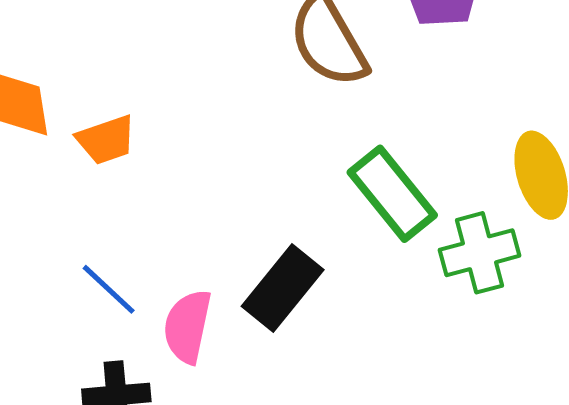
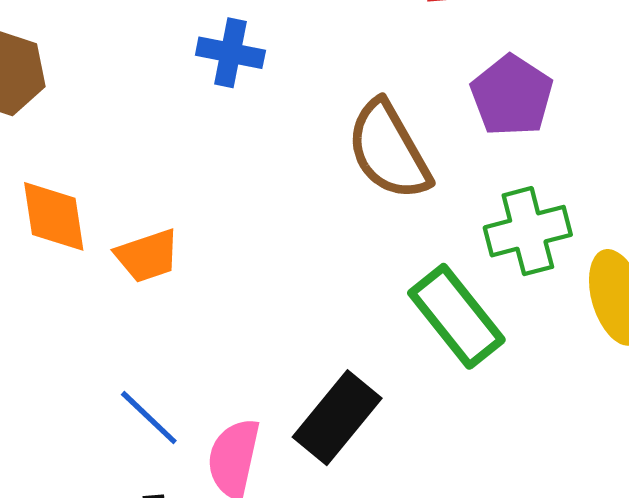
green cross: (480, 253) -> (528, 231), moved

